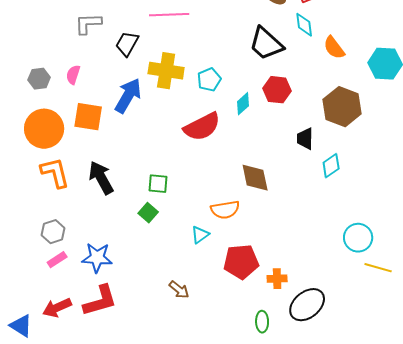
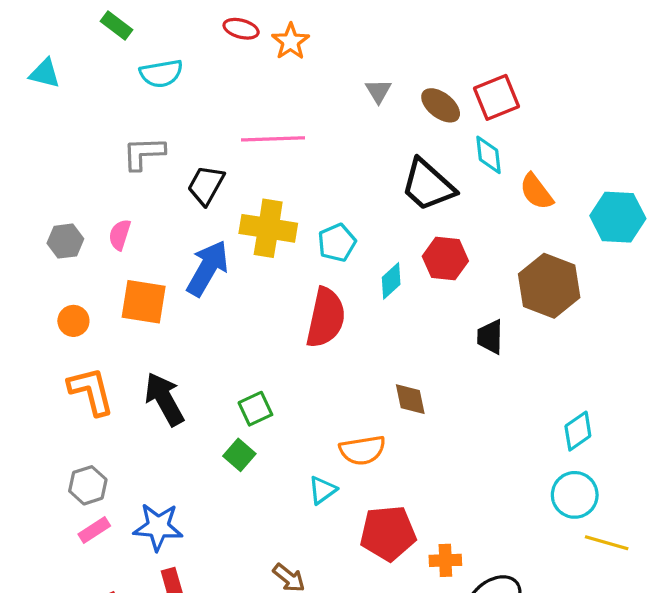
red semicircle: (202, 127) -> (326, 318), turned -51
orange circle: (44, 129) -> (73, 321), size x0.5
cyan diamond: (331, 166) -> (578, 431), moved
brown diamond: (255, 178) -> (410, 399), size x0.7
green square: (158, 184) -> (255, 409), turned -30

